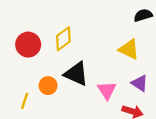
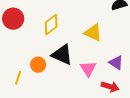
red circle: (28, 45) -> (13, 19), moved
yellow triangle: (129, 49) -> (93, 33), moved

